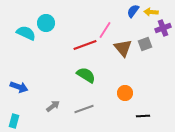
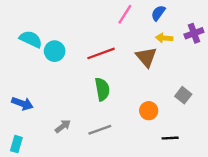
yellow arrow: (151, 12) -> (164, 38), moved
cyan circle: (46, 23) -> (55, 51), moved
pink line: (105, 30) -> (125, 14), moved
gray square: (145, 44) -> (183, 95), moved, turned -32
green semicircle: (86, 75) -> (102, 89), turned 48

